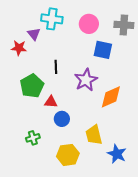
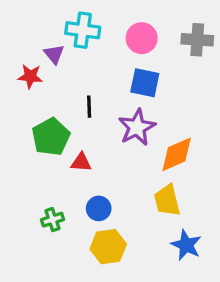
blue square: (103, 50) -> (145, 83), moved
blue circle: (62, 119) -> (99, 208), moved
yellow trapezoid: (94, 135) -> (167, 200), moved

